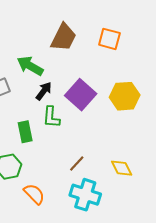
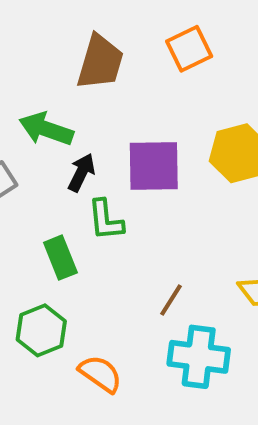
orange square: (109, 39) -> (189, 49), turned -30
purple square: (81, 95) -> (154, 166), turned -32

